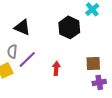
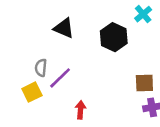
black triangle: (22, 27) -> (64, 28), moved
red arrow: (56, 68) -> (81, 110), moved

